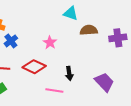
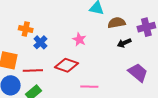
black arrow: (69, 73) -> (124, 43), moved, turned 80

